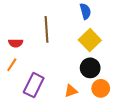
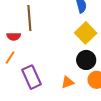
brown line: (46, 29) -> (29, 18), moved
purple rectangle: (34, 85) -> (31, 77), turned -50

